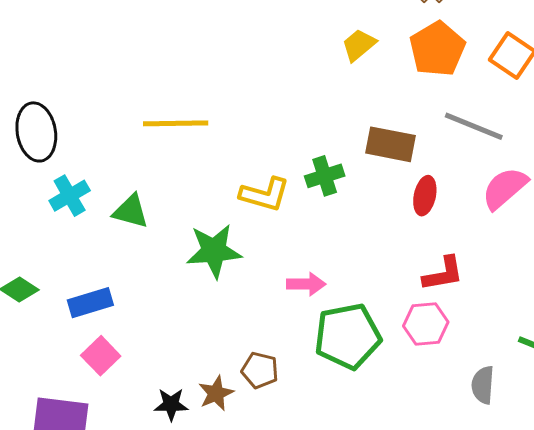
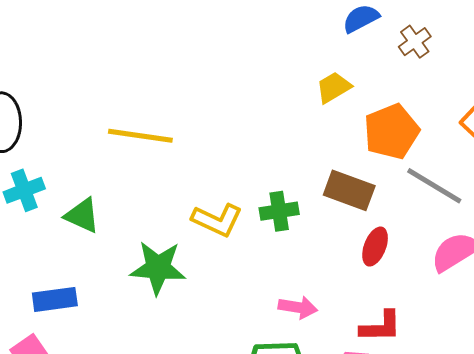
orange pentagon: (437, 49) -> (391, 132), moved
pink arrow: (306, 284) -> (298, 307), moved
blue rectangle: (90, 303) -> (55, 299), moved

